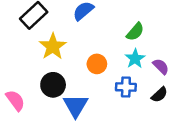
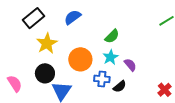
orange circle: (97, 64) -> (80, 59), size x1.5
black semicircle: (159, 95) -> (120, 86), moved

